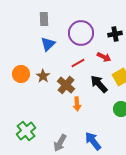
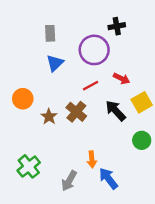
black cross: (115, 34) -> (117, 26), moved
brown star: (43, 76) -> (49, 117), moved
orange arrow: (77, 104) -> (92, 159), moved

